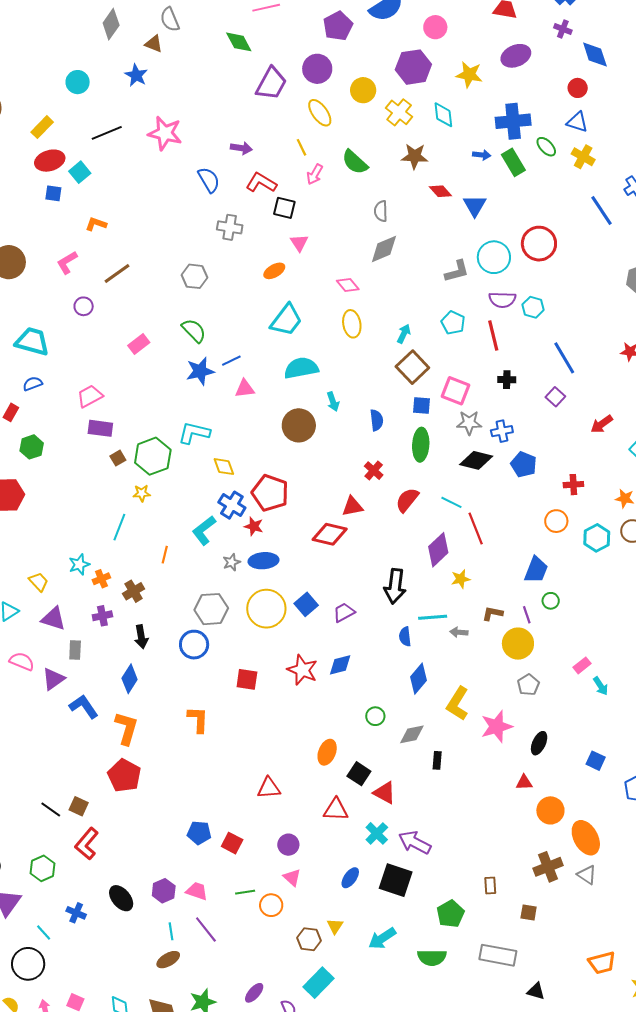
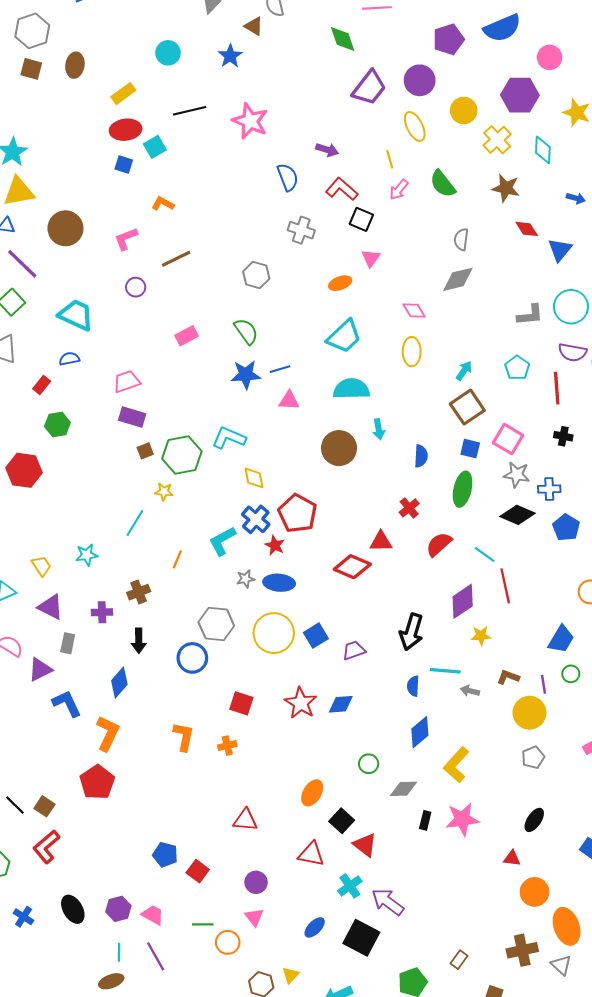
orange cross: (101, 579) -> (227, 746), moved
pink star: (497, 727) -> (462, 819), moved
brown rectangle: (490, 886) -> (459, 960), turned 30

